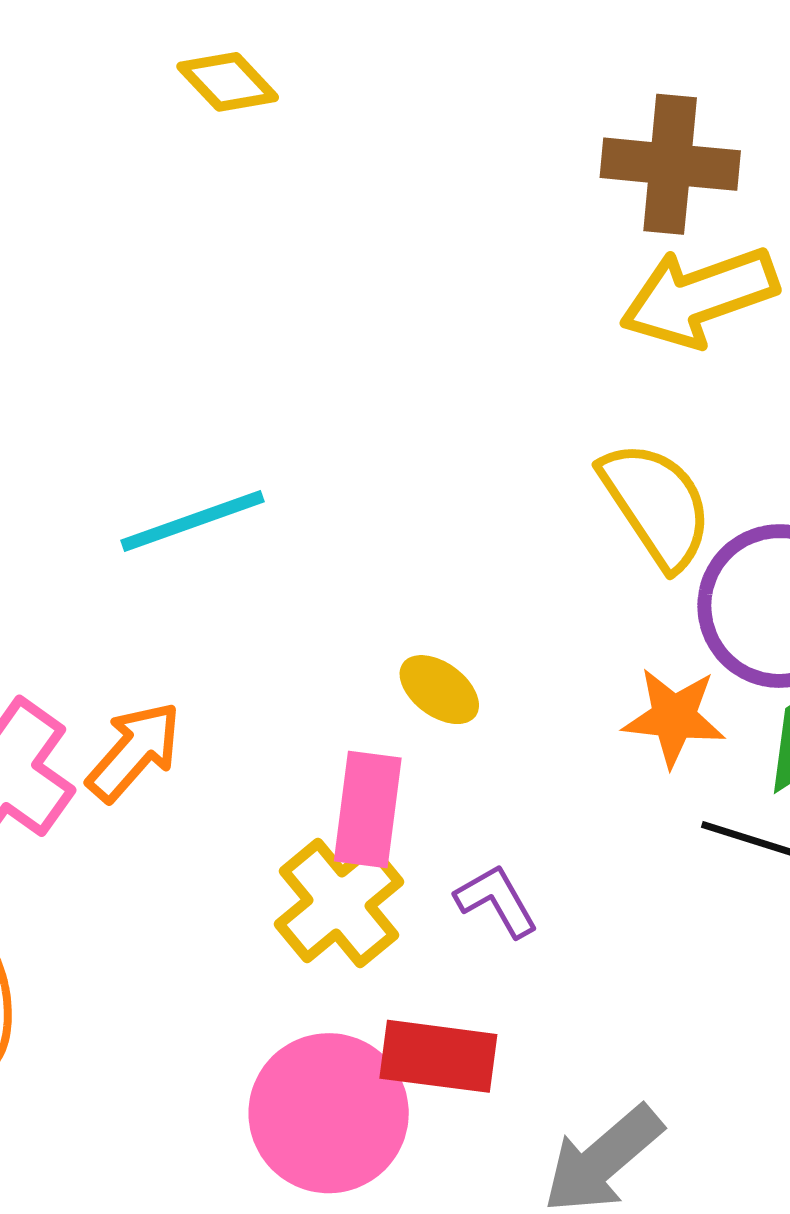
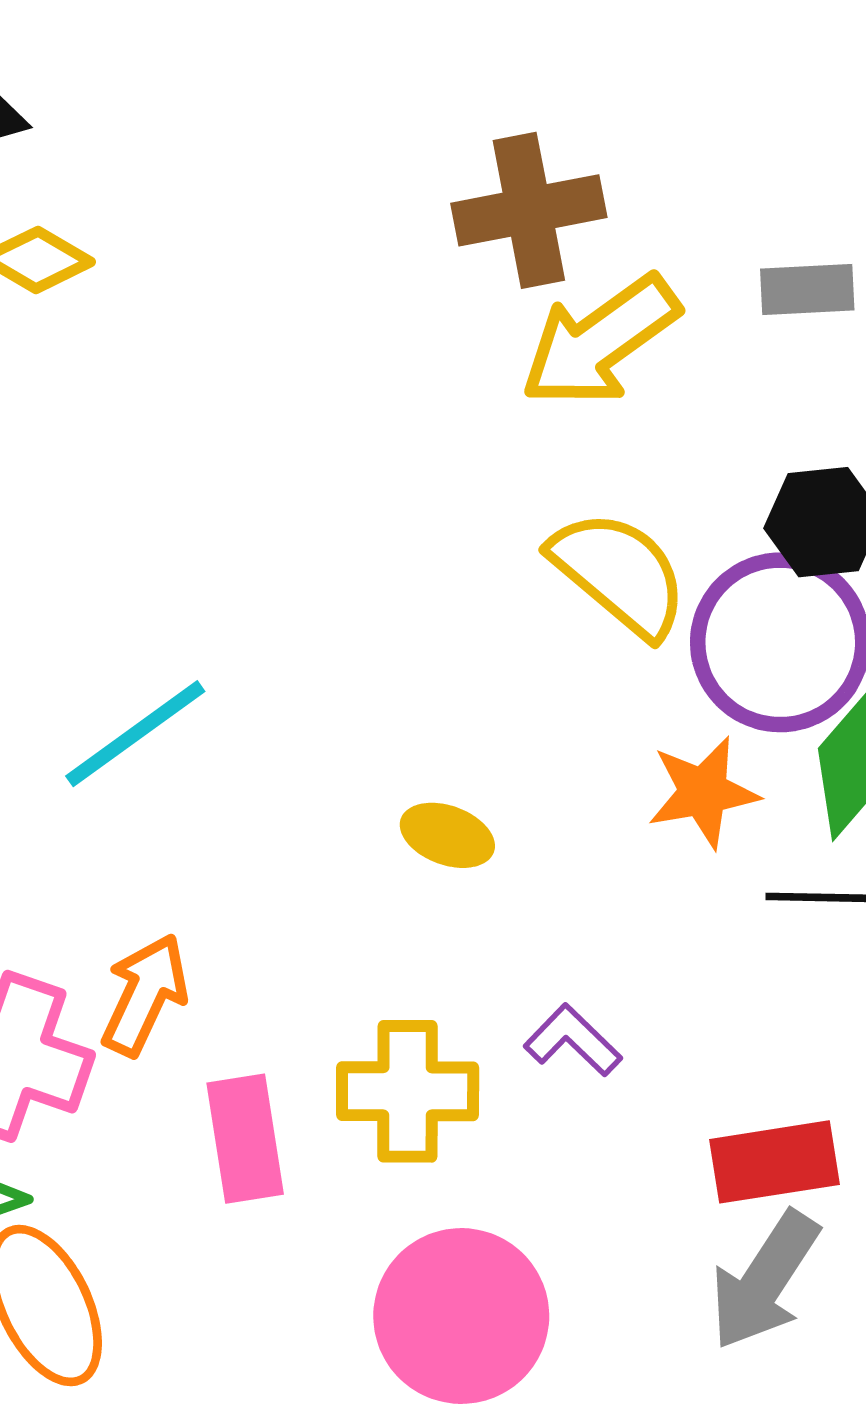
pink rectangle: (368, 809) -> (245, 1139), moved
yellow cross: (339, 903) -> (408, 1091), turned -34
red rectangle: (438, 1056) -> (775, 1162), moved

